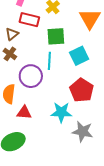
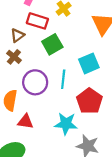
green square: (56, 36) -> (52, 44), moved, turned -30
cyan line: (49, 61) -> (63, 79), moved

